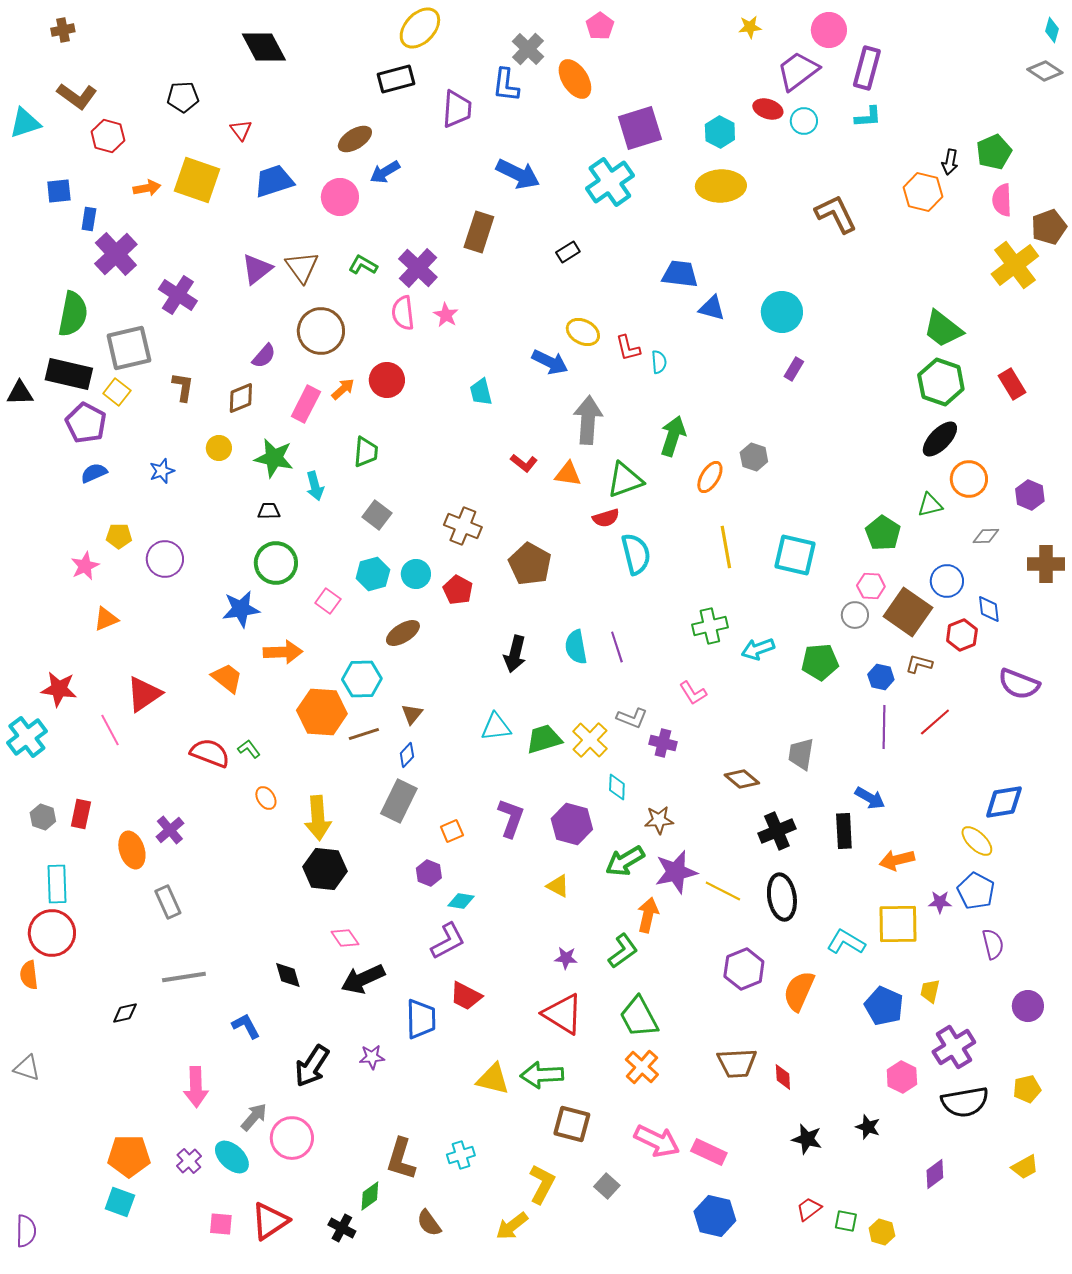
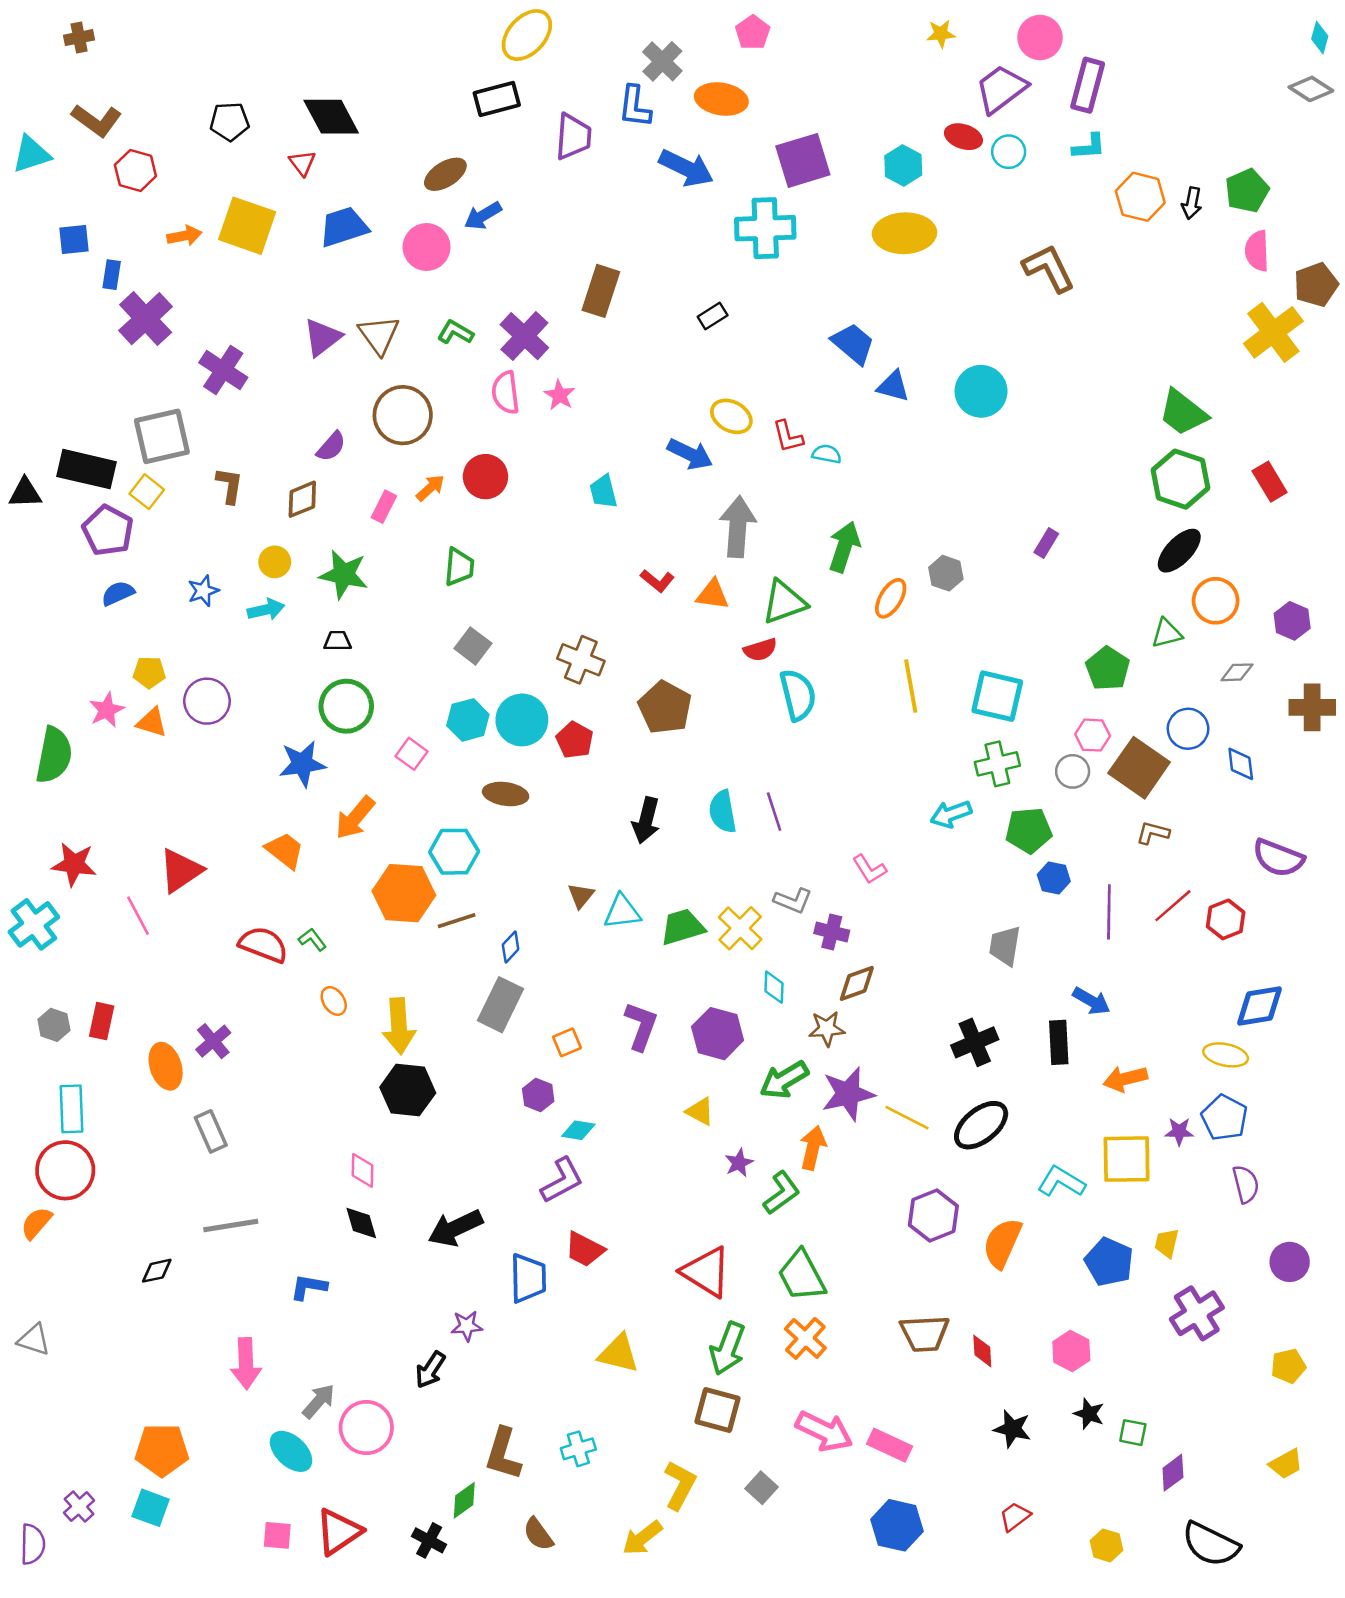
black diamond: (264, 47) -> (331, 117), moved
orange ellipse: (575, 79) -> (721, 99), turned -48
blue arrow: (518, 174) -> (686, 168), moved
cyan cross: (610, 182) -> (765, 228), turned 33
orange hexagon: (923, 192) -> (1140, 197), moved
blue trapezoid: (680, 274) -> (853, 344), turned 33
green semicircle: (73, 314) -> (54, 755), moved
cyan semicircle: (659, 362) -> (827, 454), turned -75
purple rectangle: (794, 369) -> (1046, 543), moved
pink rectangle: (306, 404) -> (384, 507), size x0.7
cyan arrow: (315, 486) -> (266, 610), moved, turned -88
cyan circle: (416, 574) -> (522, 720), size x1.4
orange triangle: (106, 619) -> (152, 722), moved, turned 40
green cross: (710, 626) -> (997, 764), moved
brown ellipse: (403, 633) -> (506, 794), turned 40
red hexagon: (962, 635) -> (1226, 919), moved
orange arrow: (283, 652) -> (355, 818), turned 132
blue hexagon: (881, 677) -> (1054, 878), moved
brown triangle: (412, 714) -> (581, 896), moved
brown diamond: (742, 779) -> (857, 983), moved, turned -60
yellow ellipse: (977, 841) -> (1226, 1055), turned -32
black ellipse: (782, 897) -> (981, 1125), turned 60
pink diamond: (345, 938) -> (363, 1170), moved, turned 36
purple star: (566, 958) -> (739, 1163), moved, turned -30
orange semicircle: (29, 975) -> (36, 1223), turned 48
blue L-shape: (246, 1026) -> (309, 1287), turned -52
black arrow: (312, 1066) -> (430, 1370), moved, size x0.7
green arrow: (542, 1075) -> (728, 1348), moved, turned -66
pink hexagon: (902, 1077) -> (1071, 1351), moved
black semicircle: (965, 1102) -> (1211, 1544), moved, turned 36
purple cross: (189, 1161) -> (79, 1507), moved
green square: (846, 1221) -> (1133, 1433), moved

